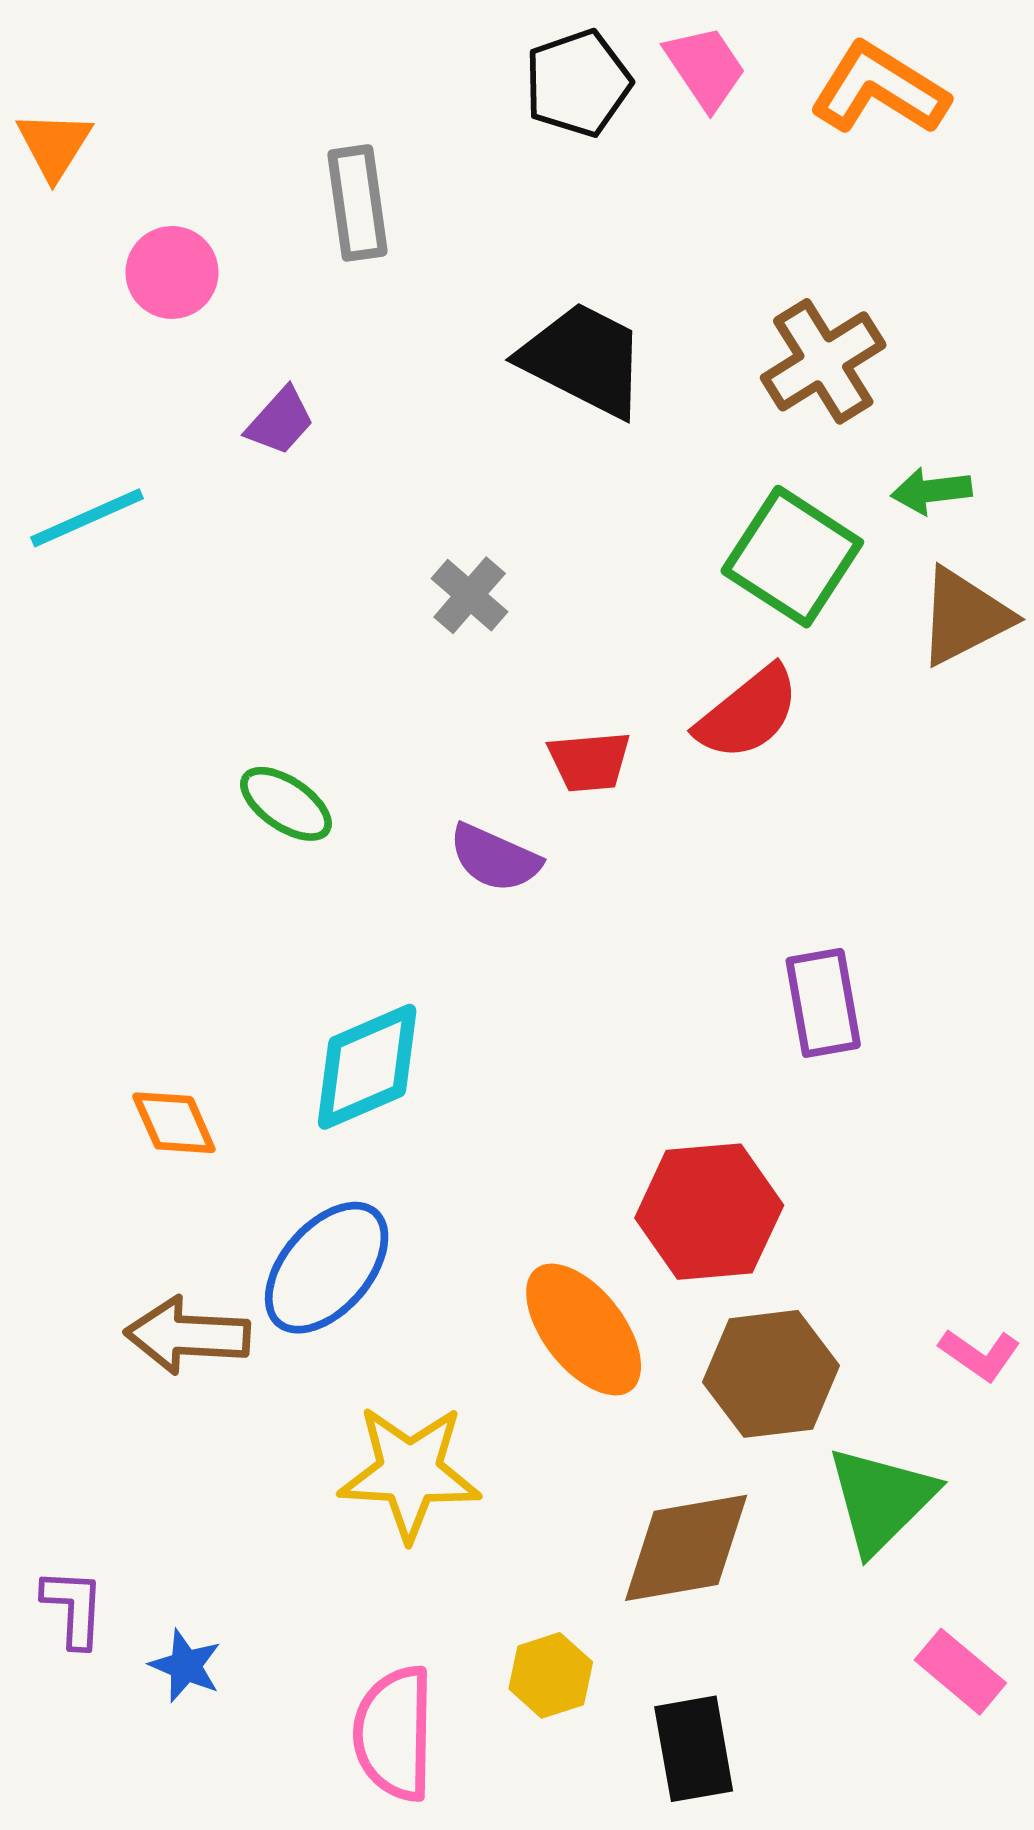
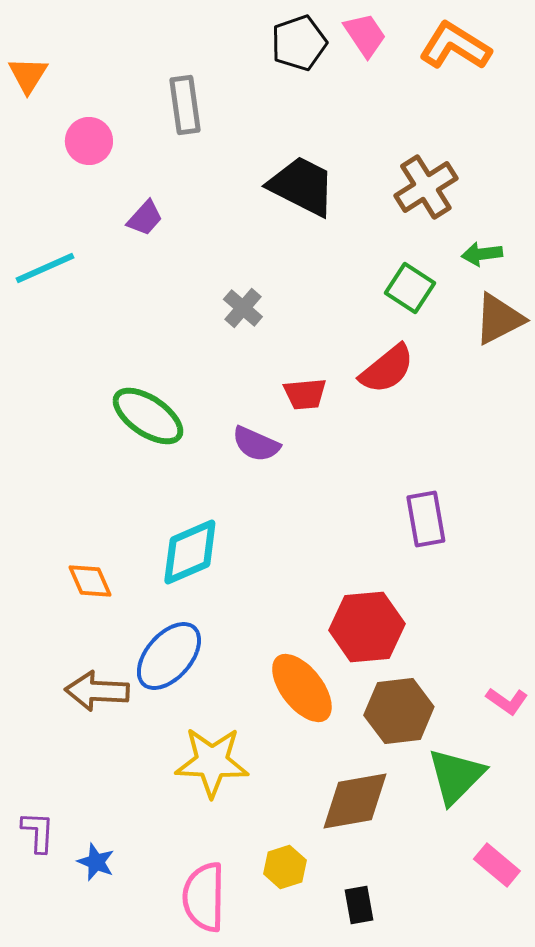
green square: (792, 557) -> (410, 288), size x0.7
green ellipse: (286, 804) -> (148, 416), size x1.5
black rectangle: (694, 1749) -> (359, 905), size x0.7

